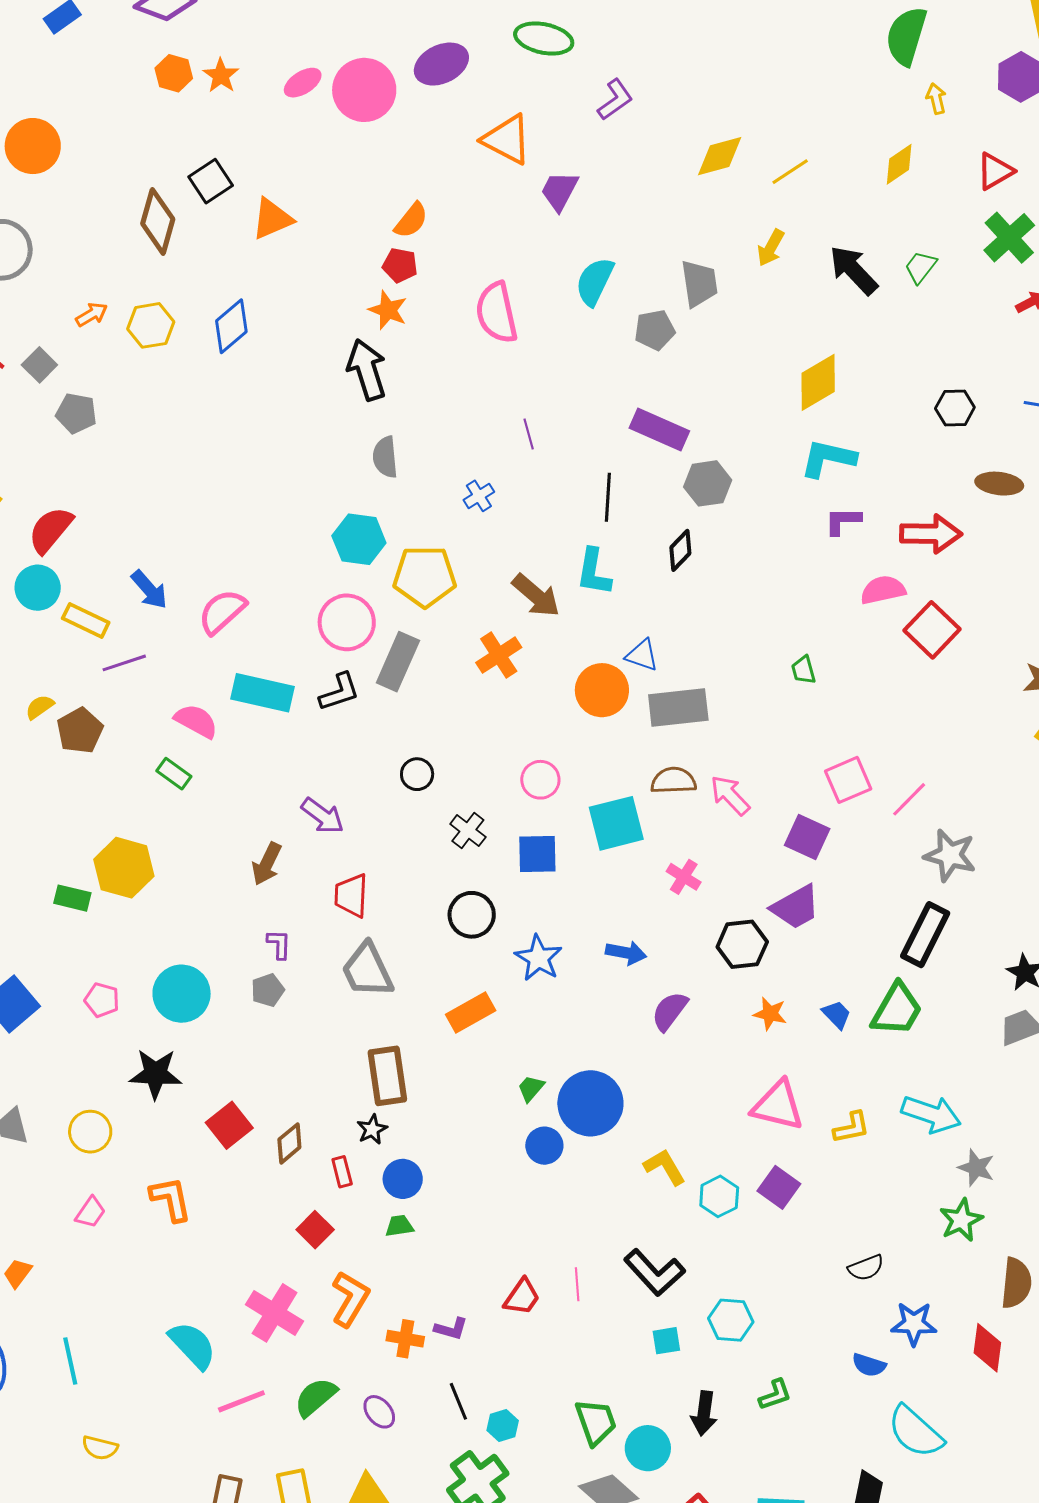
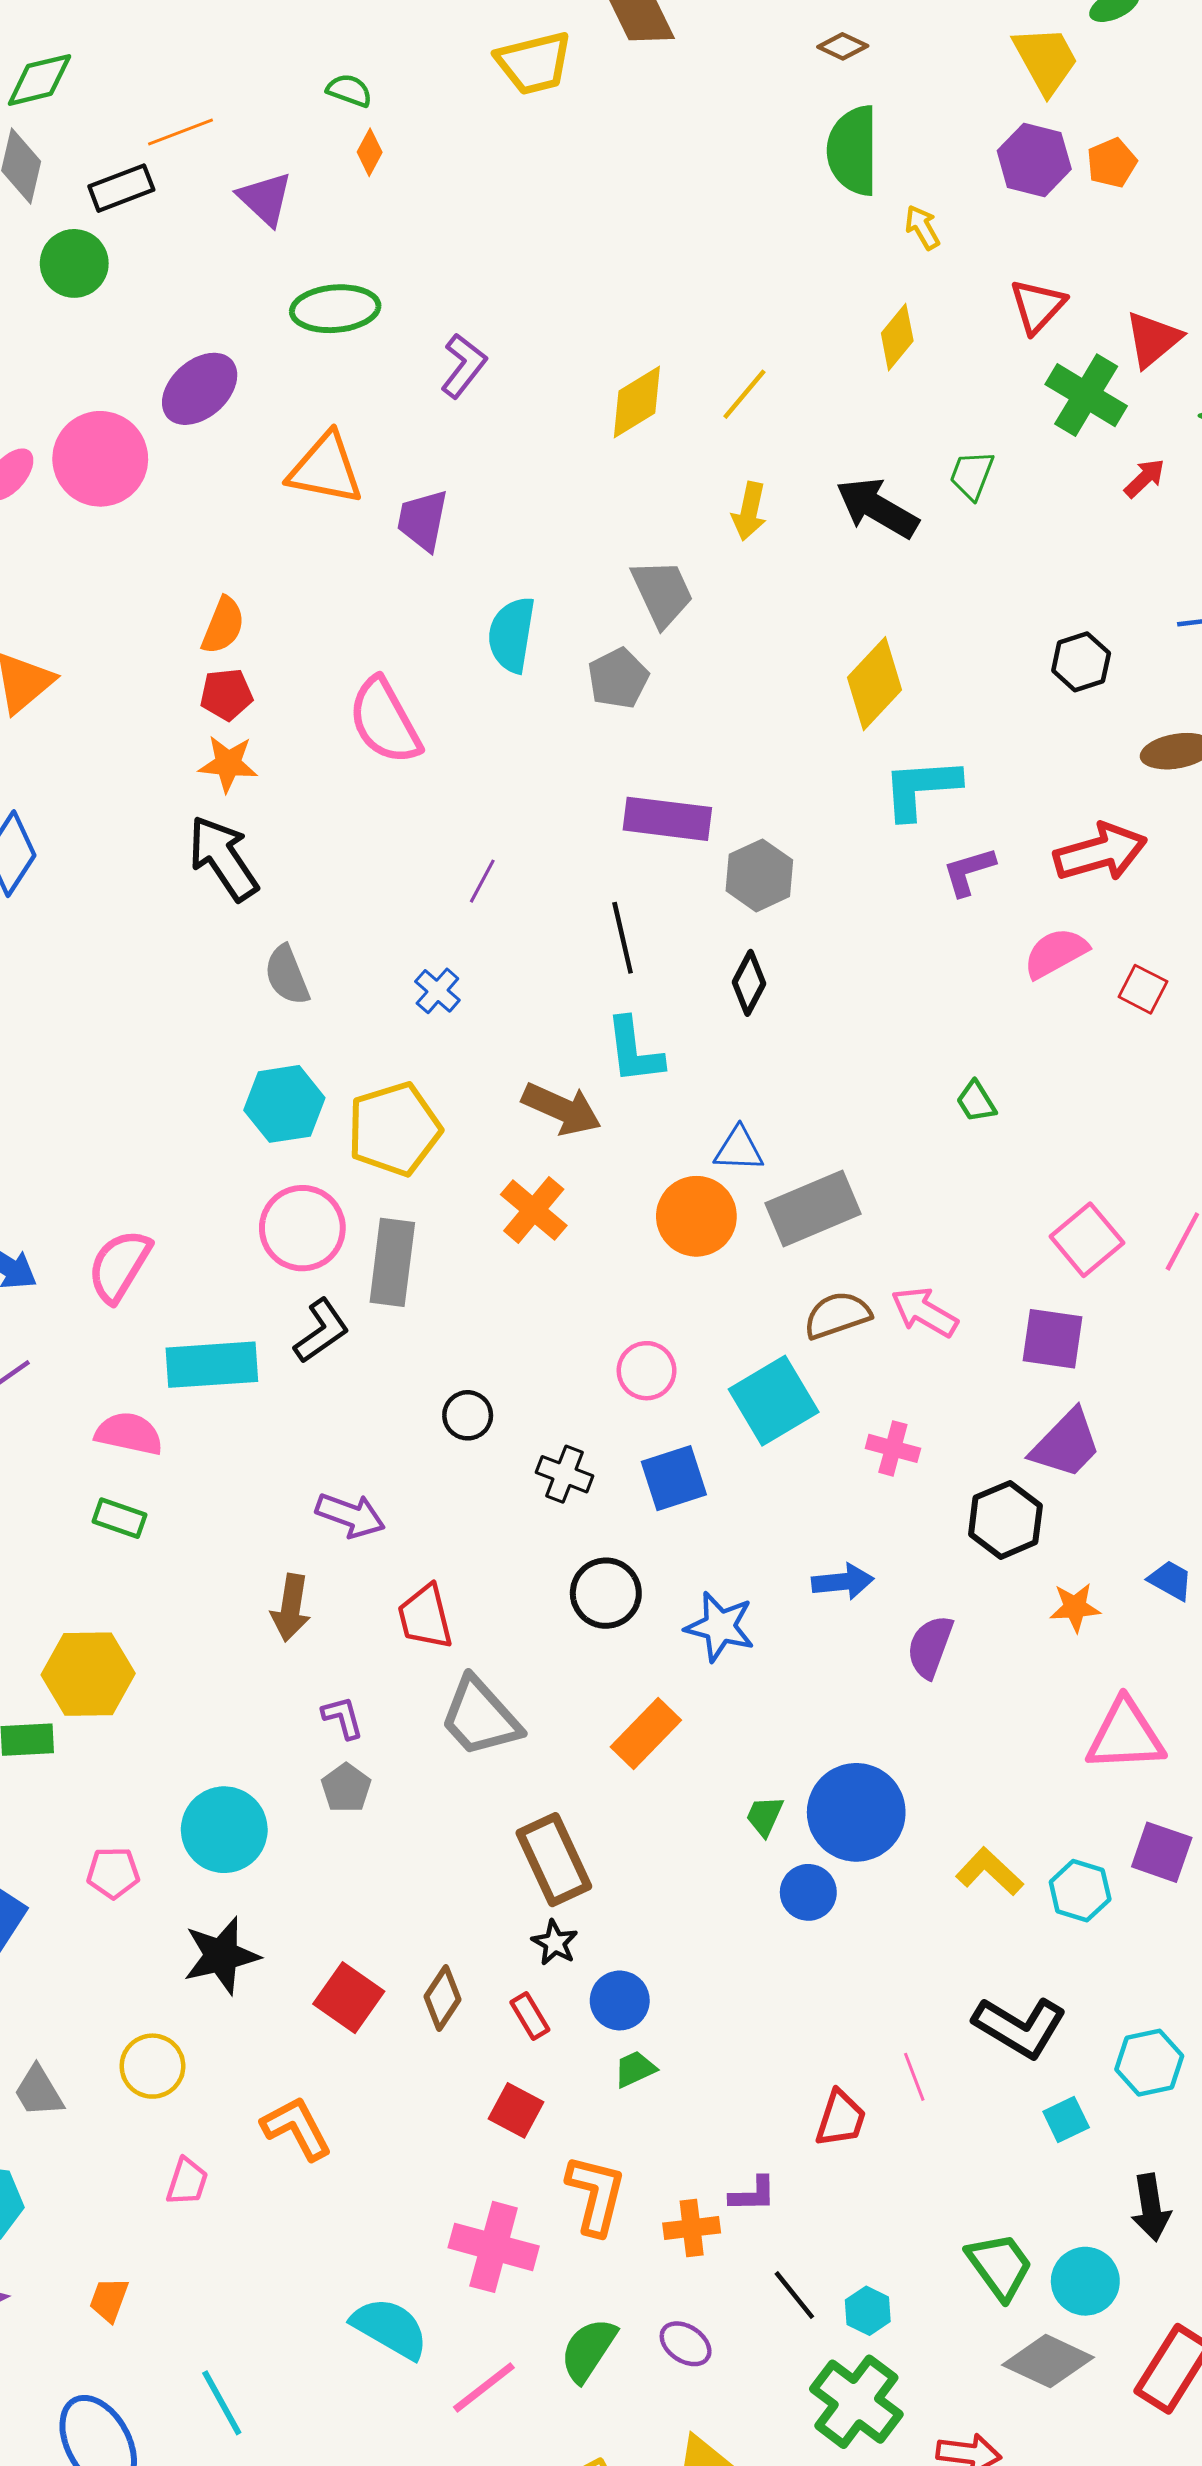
purple line: (529, 434) -> (482, 881), turned 60
red square: (932, 630) -> (1143, 989), size x0.6

